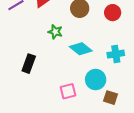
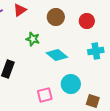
cyan cross: (116, 54) -> (96, 51), moved
brown square: (110, 98) -> (93, 101), moved

